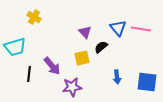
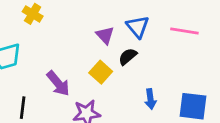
blue triangle: (118, 28) -> (138, 27), moved
yellow square: (82, 58) -> (101, 72), turned -35
black line: (29, 74) -> (23, 108), moved

